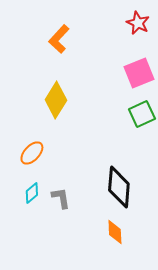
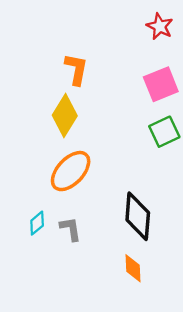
orange L-shape: (59, 39) -> (76, 69), moved, turned 148
orange ellipse: (32, 153) -> (71, 171), moved, size x1.5

